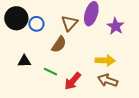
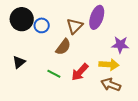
purple star: (116, 26) -> (120, 45), moved, turned -30
black triangle: (24, 61) -> (19, 62), moved, turned -40
red arrow: (73, 81) -> (80, 72), moved

